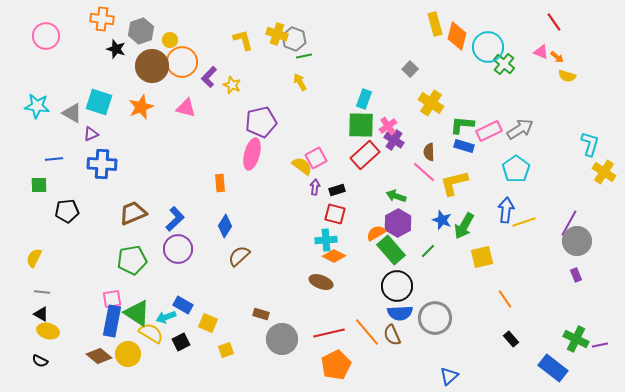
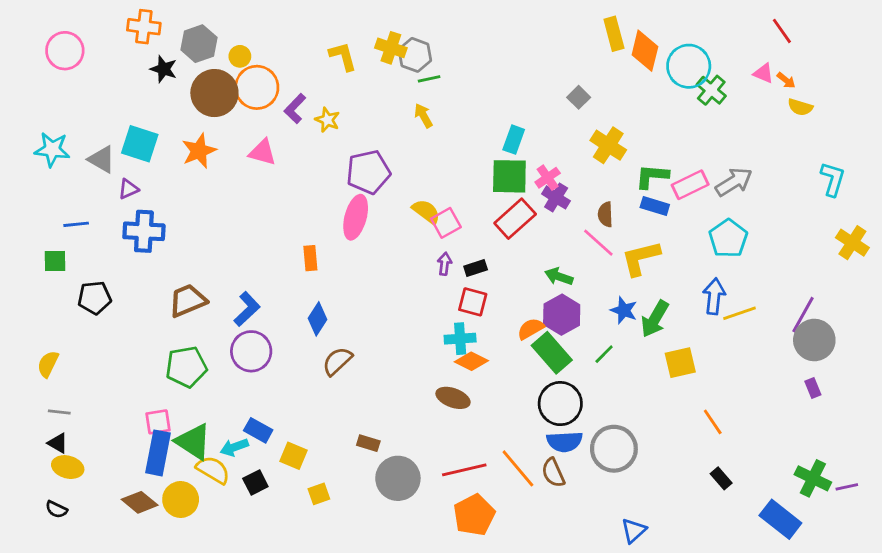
cyan L-shape: (590, 144) -> (833, 179), moved
yellow semicircle: (302, 166) -> (426, 212), moved

